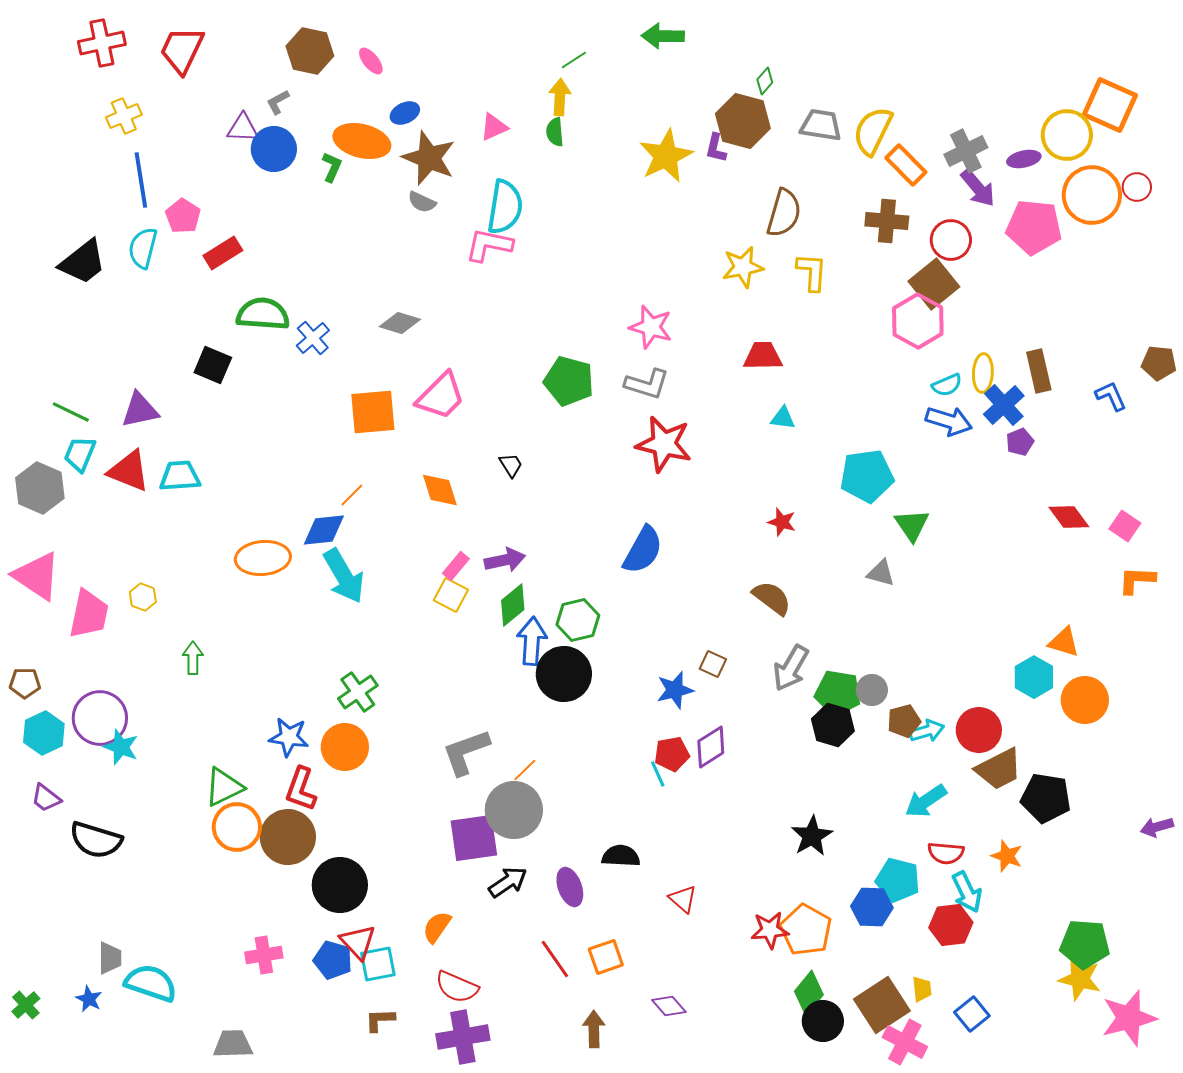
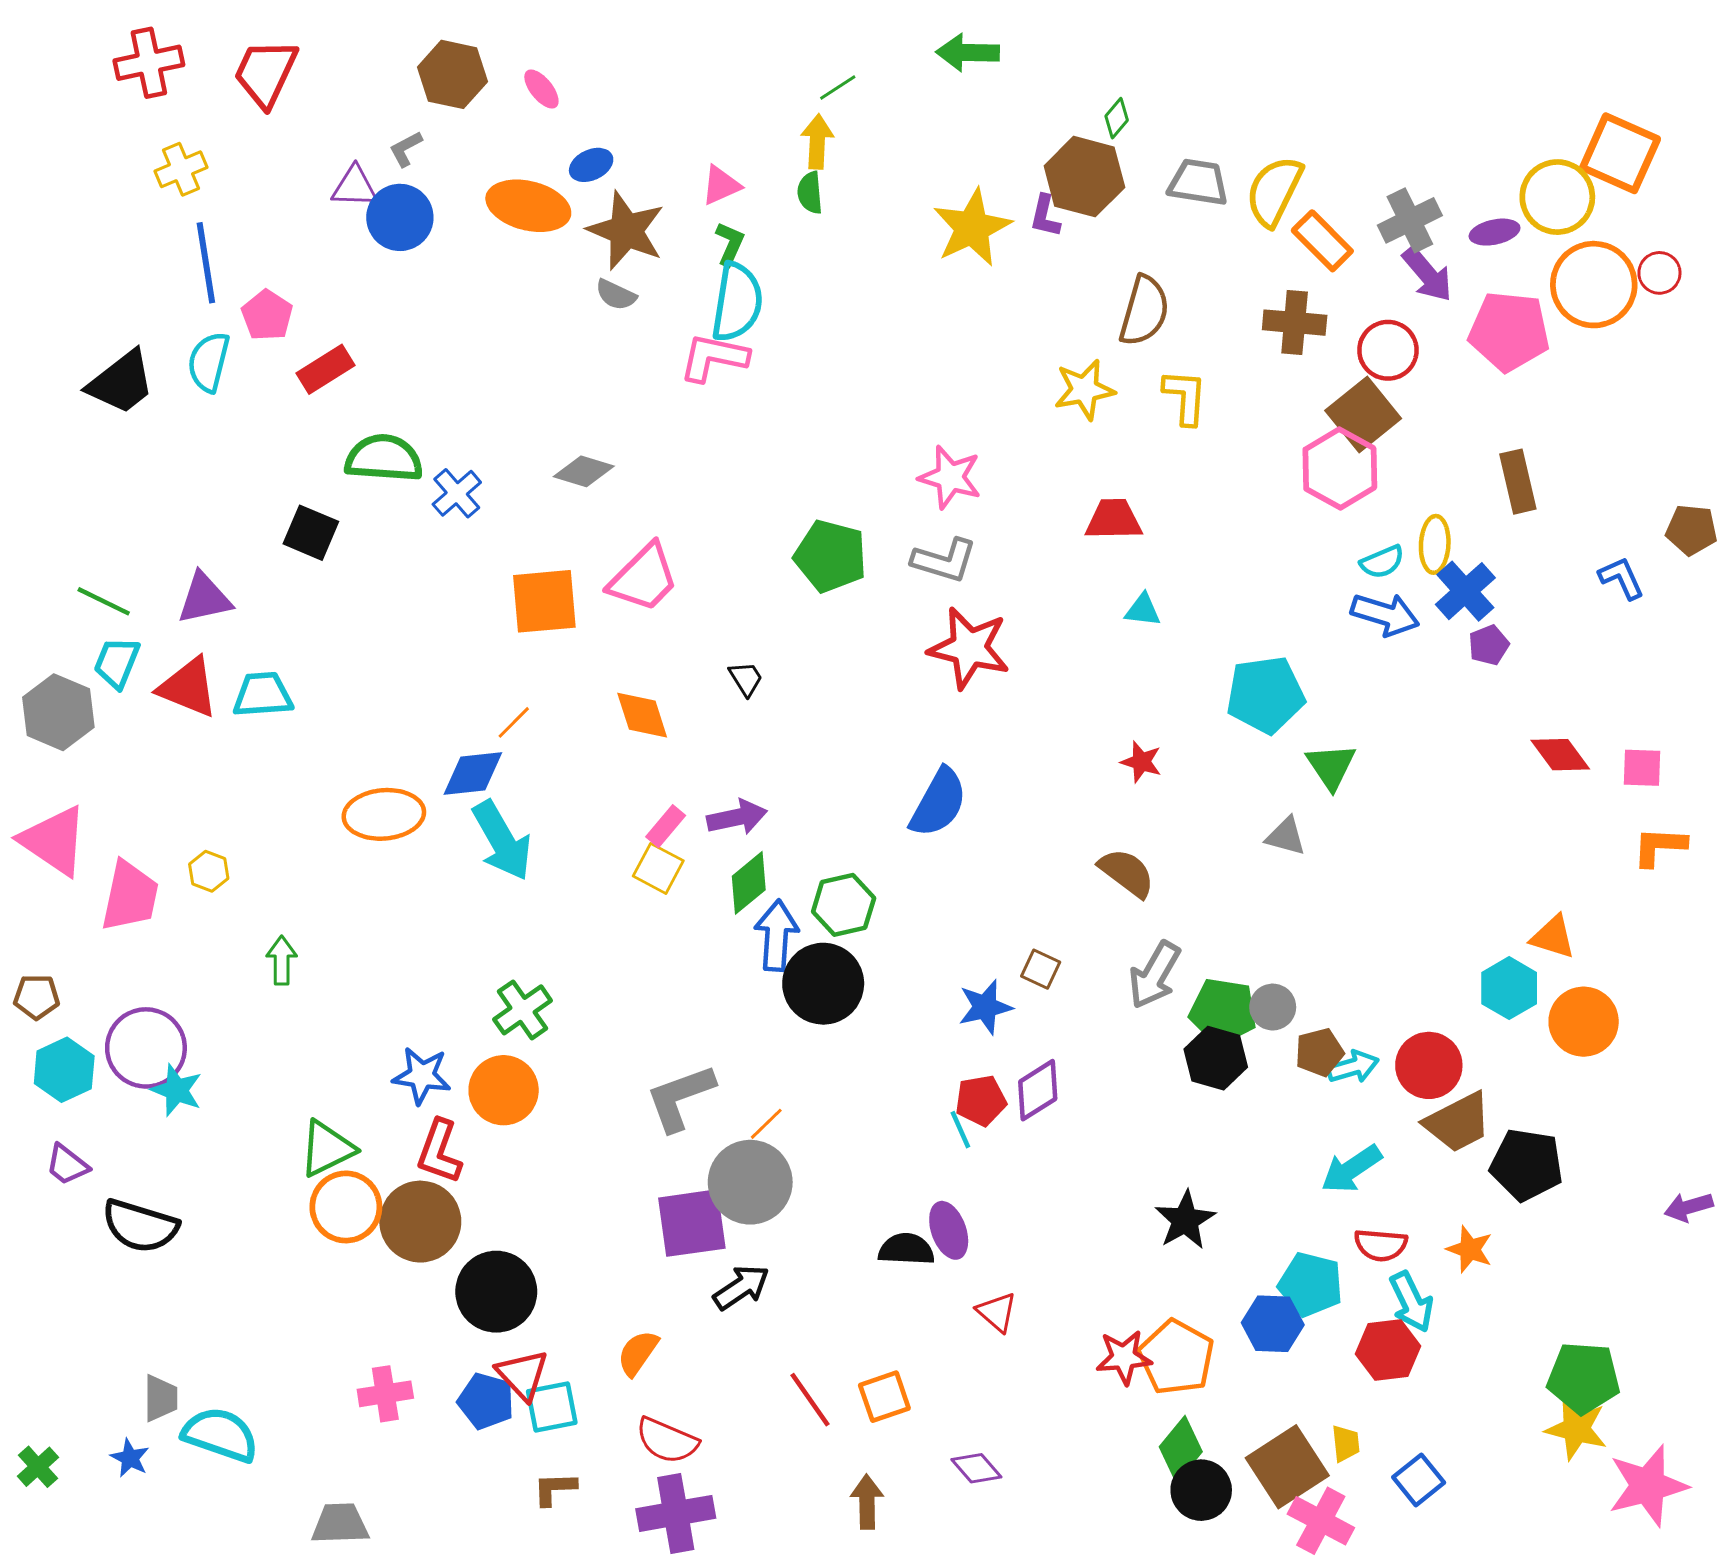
green L-shape: (332, 167) -> (730, 244), moved
brown rectangle: (1039, 371) -> (1518, 482), moved
pink square: (1125, 526) -> (1642, 768), turned -32
purple ellipse: (570, 887) -> (949, 1230), moved

